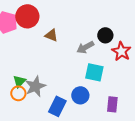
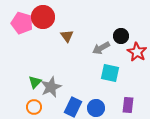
brown triangle: (51, 35) -> (67, 36), turned 32
orange circle: (18, 93) -> (34, 107), moved
blue circle: (80, 95) -> (96, 108), moved

